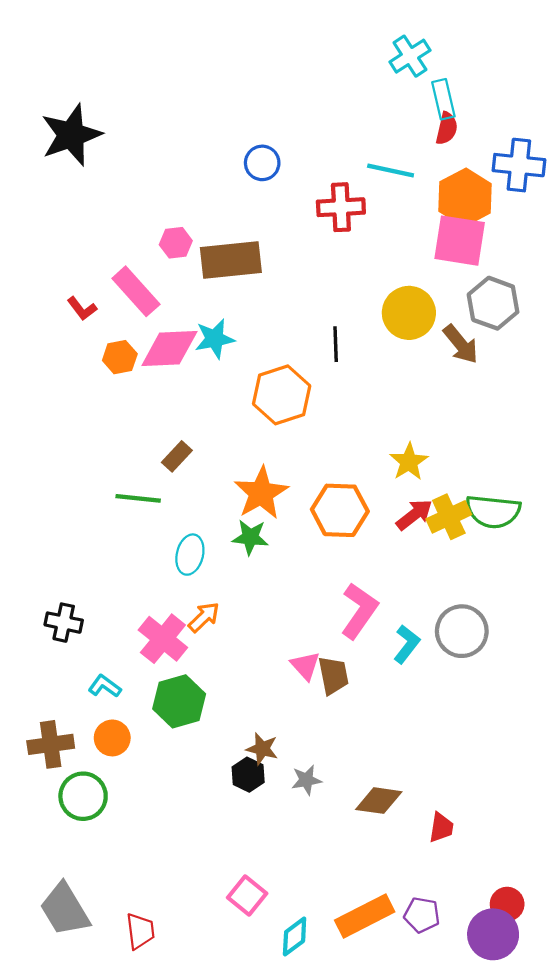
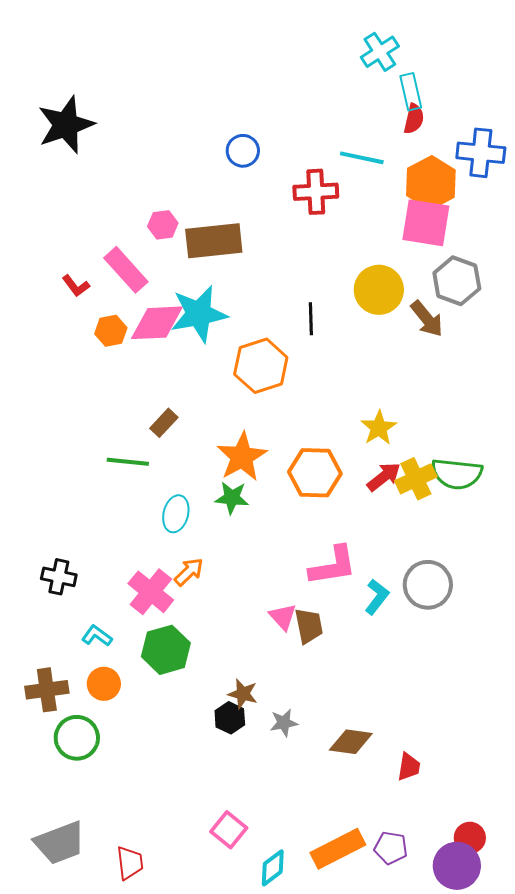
cyan star: (215, 339) -> (199, 314), size x1.5
pink L-shape: (359, 611) -> (333, 566), turned 46
gray trapezoid: (65, 910) -> (60, 843), turned -80

